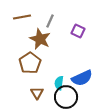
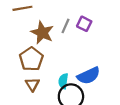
gray line: (50, 21) -> (65, 26), moved
brown triangle: (37, 93) -> (32, 84), moved

